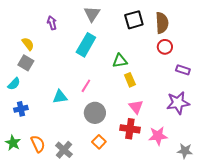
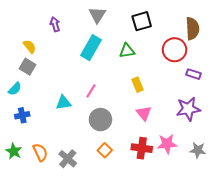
brown semicircle: (162, 23) -> (193, 29), moved
red circle: (165, 47) -> (175, 50), size x1.5
green triangle: (120, 61) -> (127, 51), moved
red cross: (130, 129) -> (142, 148), moved
gray star: (185, 151) -> (198, 150), moved

